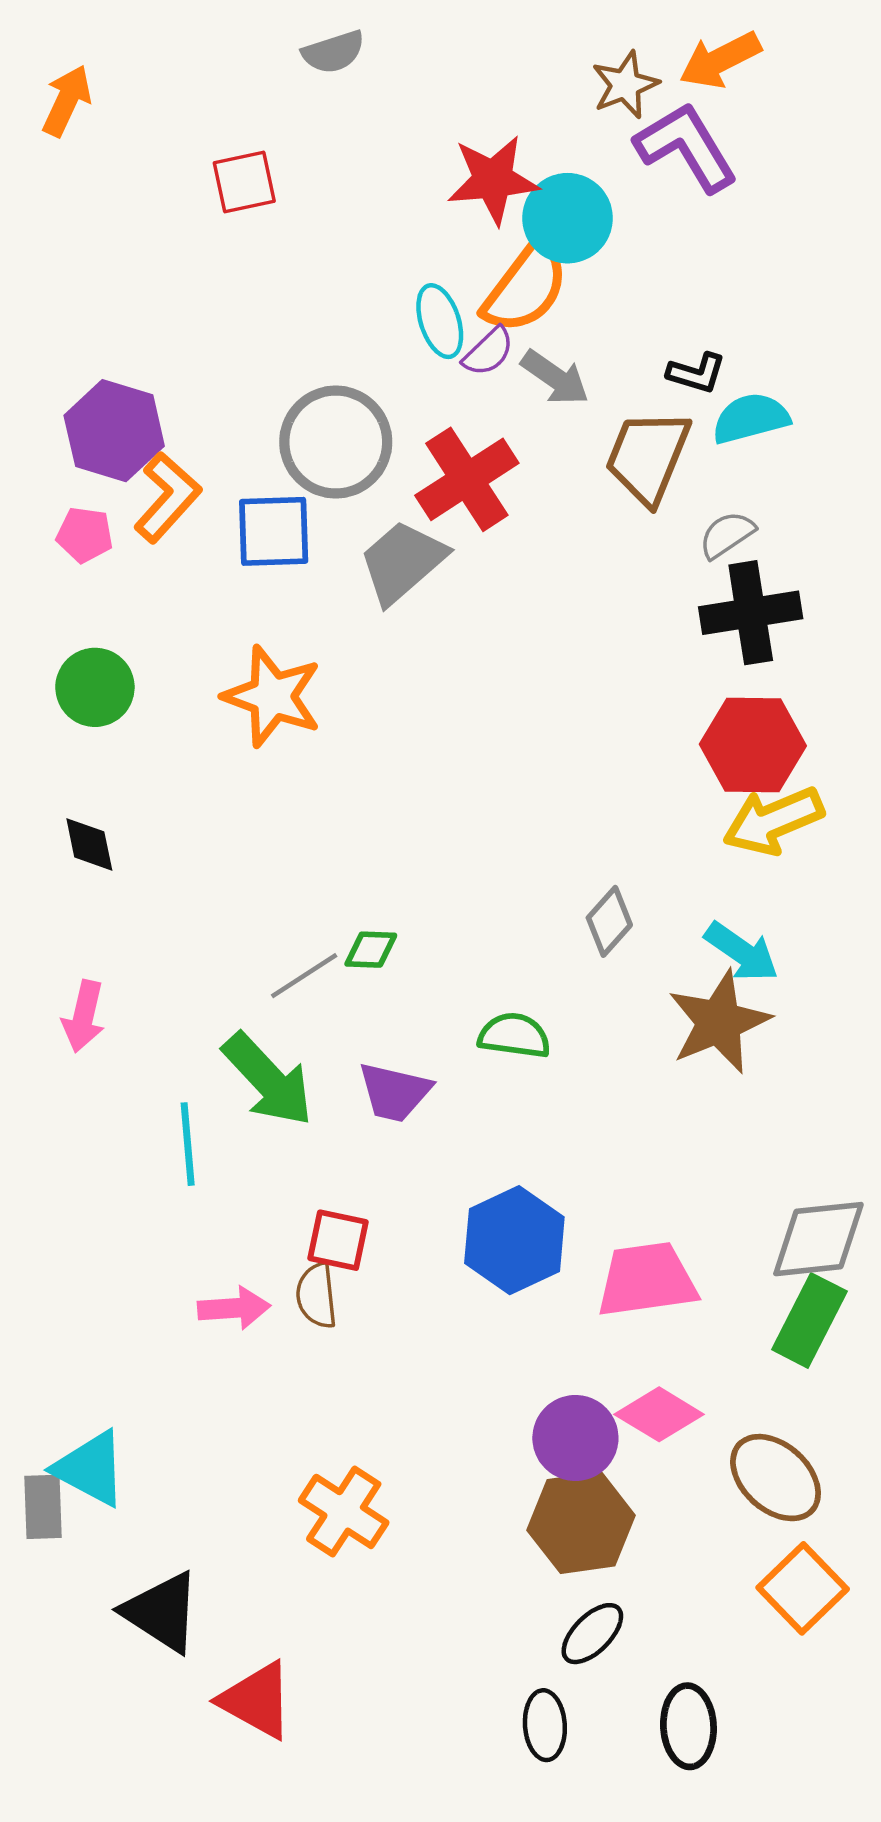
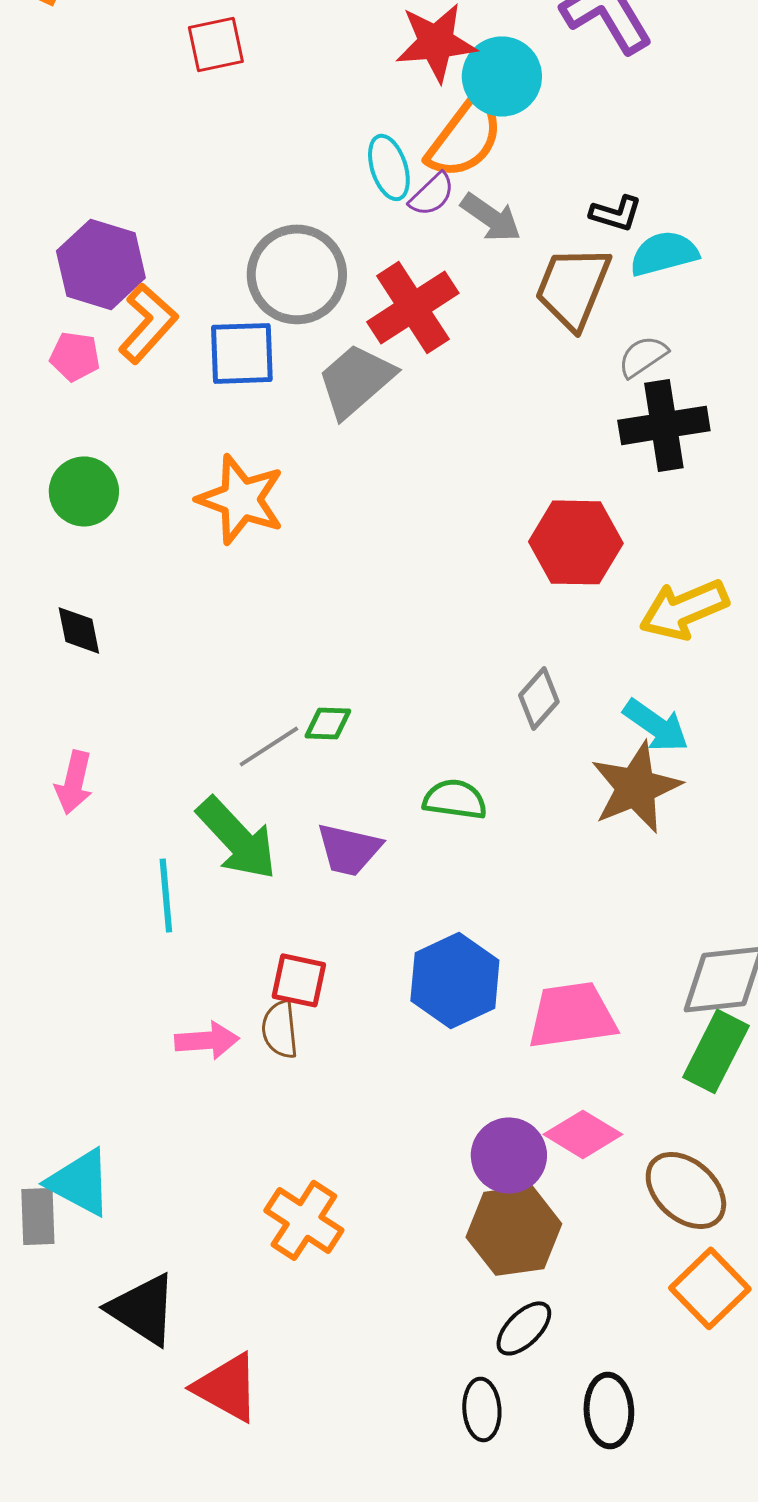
red hexagon: (753, 745) -> (576, 542), moved

